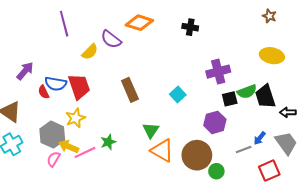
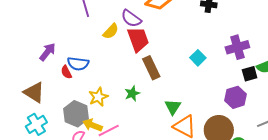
red trapezoid: (79, 86) -> (138, 39), moved
cyan square: (178, 94) -> (198, 58), moved
green star: (108, 142) -> (132, 93), moved

